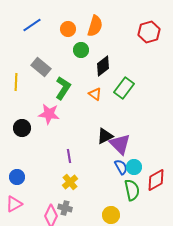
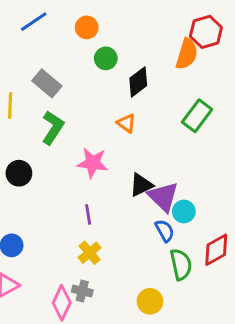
orange semicircle: (95, 26) -> (187, 54), moved
green L-shape: (63, 88) -> (53, 128), moved
green rectangle: (124, 88) -> (197, 116), moved
pink star: (49, 114) -> (93, 163), moved
cyan circle: (134, 167) -> (184, 211), moved

